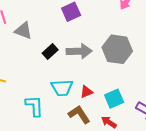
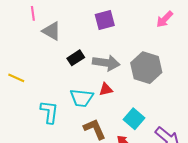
red triangle: (86, 92) -> (106, 89), moved
cyan square: (114, 99) -> (134, 119), turned -36

